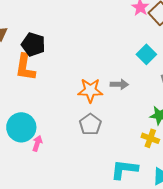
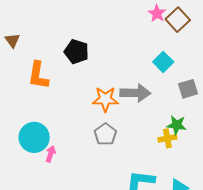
black pentagon: (33, 44) -> (76, 52), moved
gray arrow: (119, 84) -> (135, 93), size x1.6
yellow cross: (150, 138) -> (167, 138), moved, turned -30

